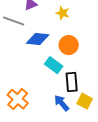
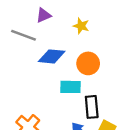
cyan rectangle: (54, 65) -> (71, 87), turned -36

